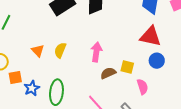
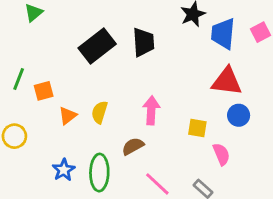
orange triangle: (38, 51) -> (68, 116), turned 40
brown semicircle: (108, 73) -> (133, 146), moved
orange square: (15, 77) -> (44, 91), moved

